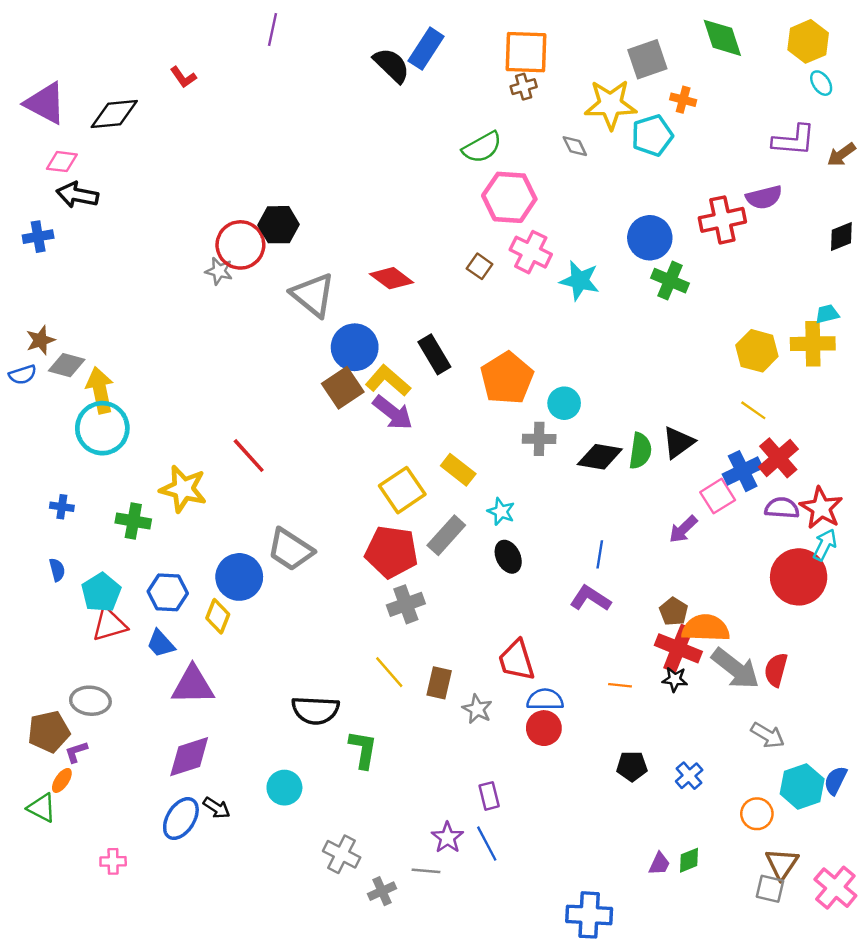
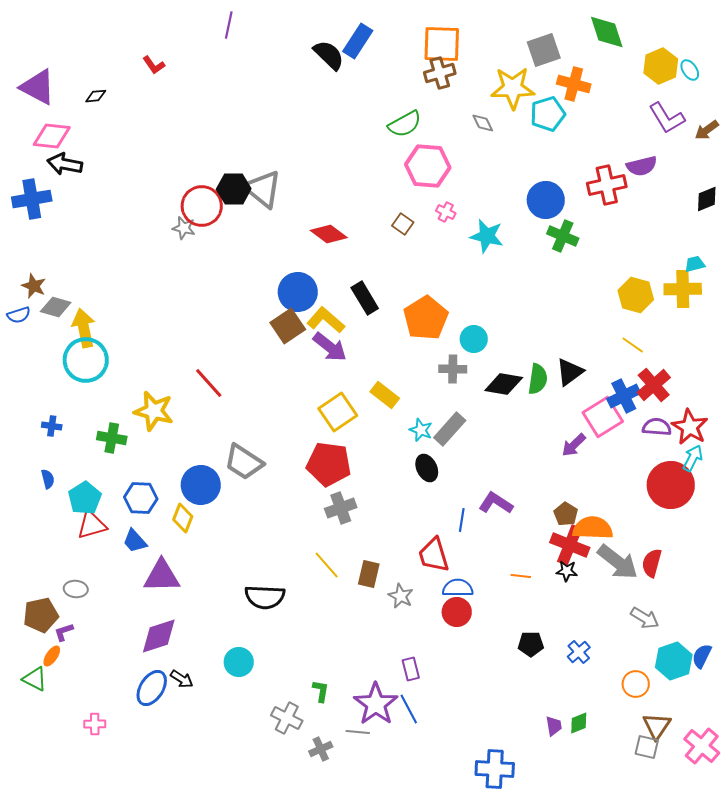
yellow hexagon: (808, 41) -> (661, 66), moved
brown cross: (524, 87) -> (440, 73), size x1.4
orange cross: (683, 100) -> (574, 84), size x1.5
black diamond: (114, 114) -> (96, 96), size x0.5
purple L-shape: (794, 140) -> (667, 118), turned 54
pink diamond: (62, 162) -> (52, 136), size x1.4
blue cross: (38, 237) -> (32, 199), size x1.5
pink cross: (531, 252) -> (446, 212), size x0.6
gray triangle: (313, 295) -> (263, 189), moved
brown star: (40, 340) -> (34, 286), turned -30
pink square: (718, 496) -> (603, 417), size x1.4
gray rectangle: (446, 535) -> (450, 429), moved
blue line: (600, 554) -> (462, 520), moved
gray ellipse: (90, 701) -> (76, 589), size x0.7
green L-shape: (363, 750) -> (321, 691), moved, size x0.7
purple star: (447, 838) -> (376, 704), size x1.6
purple trapezoid: (659, 864) -> (554, 726), turned -35

